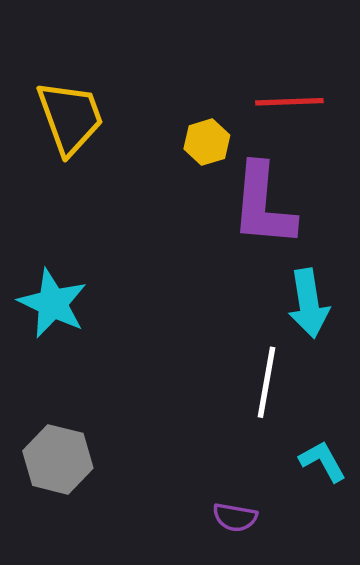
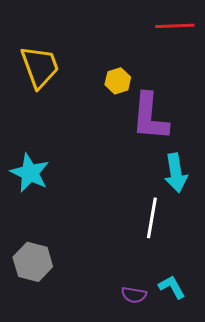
red line: (289, 102) -> (175, 26), moved
cyan L-shape: (323, 461) -> (172, 287), moved

